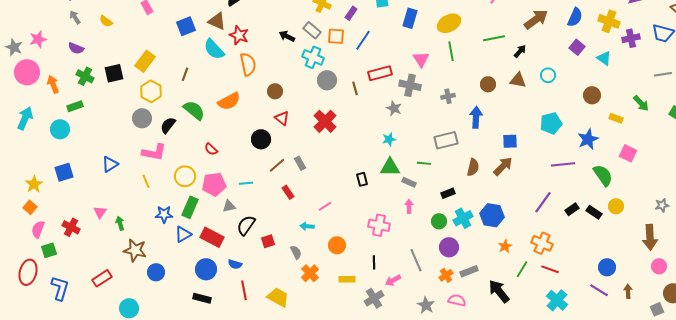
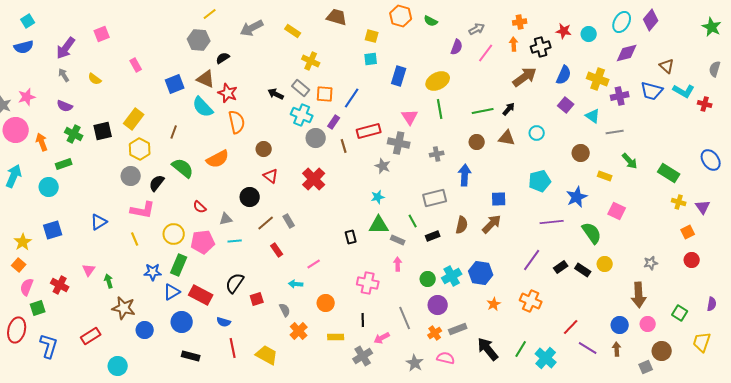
purple rectangle: (351, 13) -> (334, 122), moved
green line: (494, 38) -> (483, 111), moved
gray line: (663, 74) -> (615, 132), moved
green line: (424, 163) -> (413, 221), turned 56
black rectangle: (448, 193) -> (433, 236), moved
gray triangle: (229, 206) -> (226, 219), moved
blue circle: (607, 267) -> (620, 325), moved
blue circle: (206, 269) -> (182, 322), moved
green line: (522, 269) -> (521, 349), moved
red line: (550, 269) -> (571, 327), moved, turned -66

